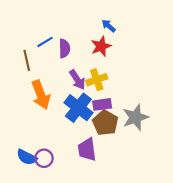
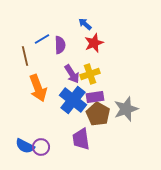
blue arrow: (109, 26) -> (85, 24), moved

